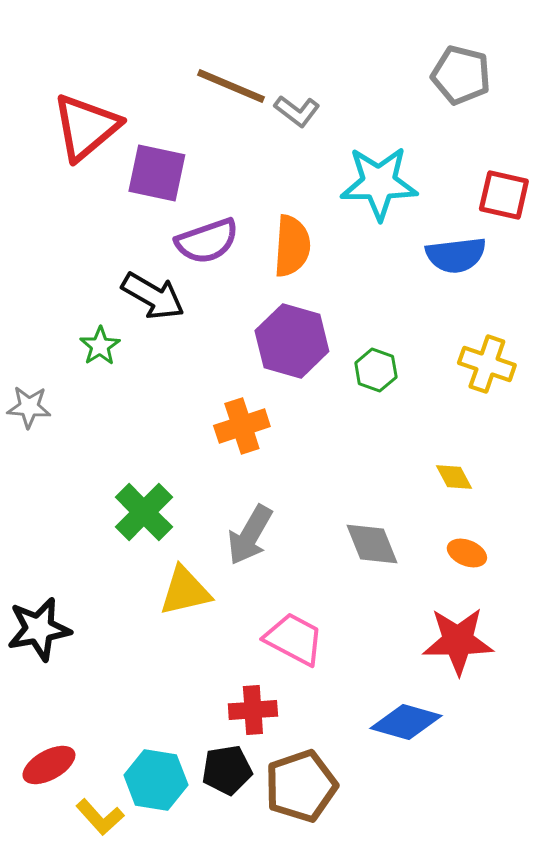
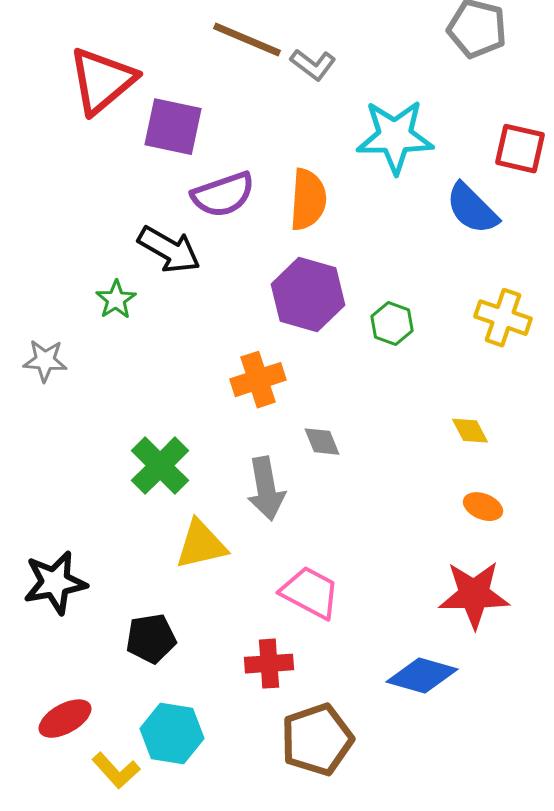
blue semicircle: (456, 255) -> (472, 209), turned 52
gray arrow: (250, 535) -> (266, 489), turned -40
gray diamond: (372, 544) -> (322, 442), moved, size x0.7
black pentagon: (227, 770) -> (151, 639), moved

